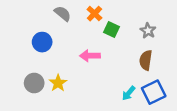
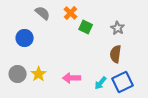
pink arrow: (90, 56) -> (72, 78), moved

